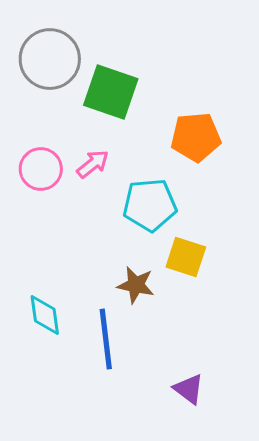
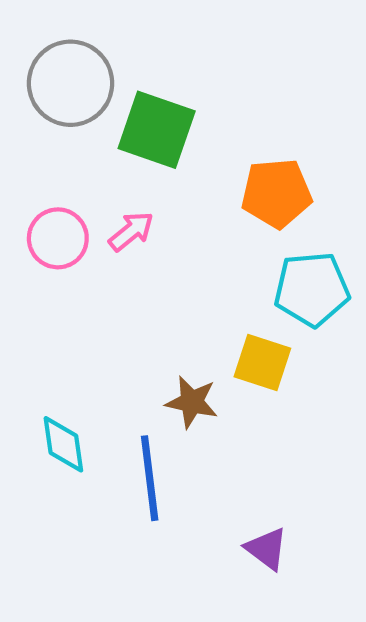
cyan pentagon: (150, 205) -> (312, 289), moved

